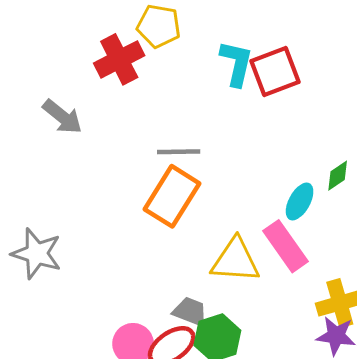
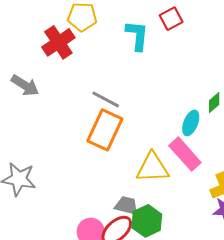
red square: (275, 71) -> (171, 19), moved, size x0.7
gray line: (179, 152) -> (106, 99), turned 36

